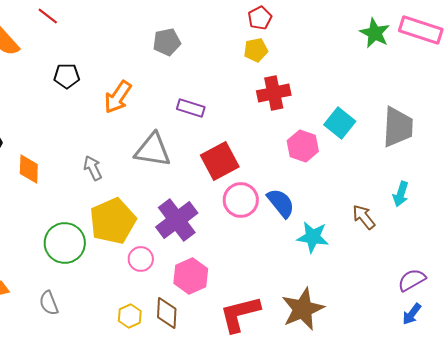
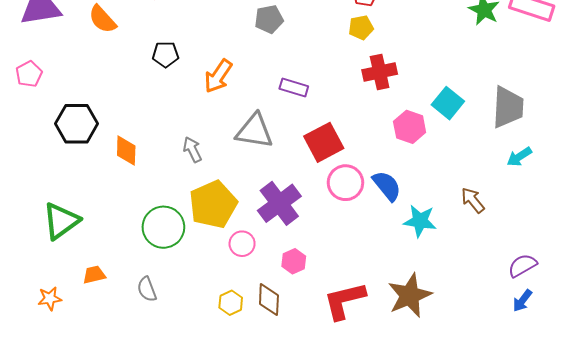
cyan arrow: (401, 194) -> (519, 157), moved, turned 40
pink hexagon: (191, 276) -> (294, 261), size x0.7

